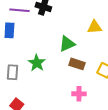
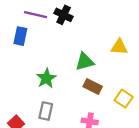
gray rectangle: (13, 72) -> (46, 111), moved

